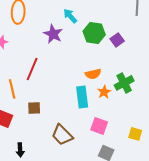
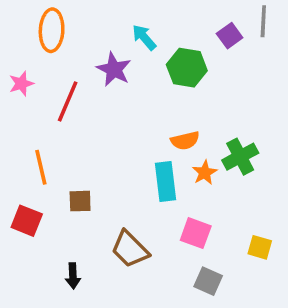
purple square: (117, 40) -> (230, 36), moved
red line: (32, 69) -> (68, 101), moved
black arrow: (20, 150) -> (73, 276), moved

